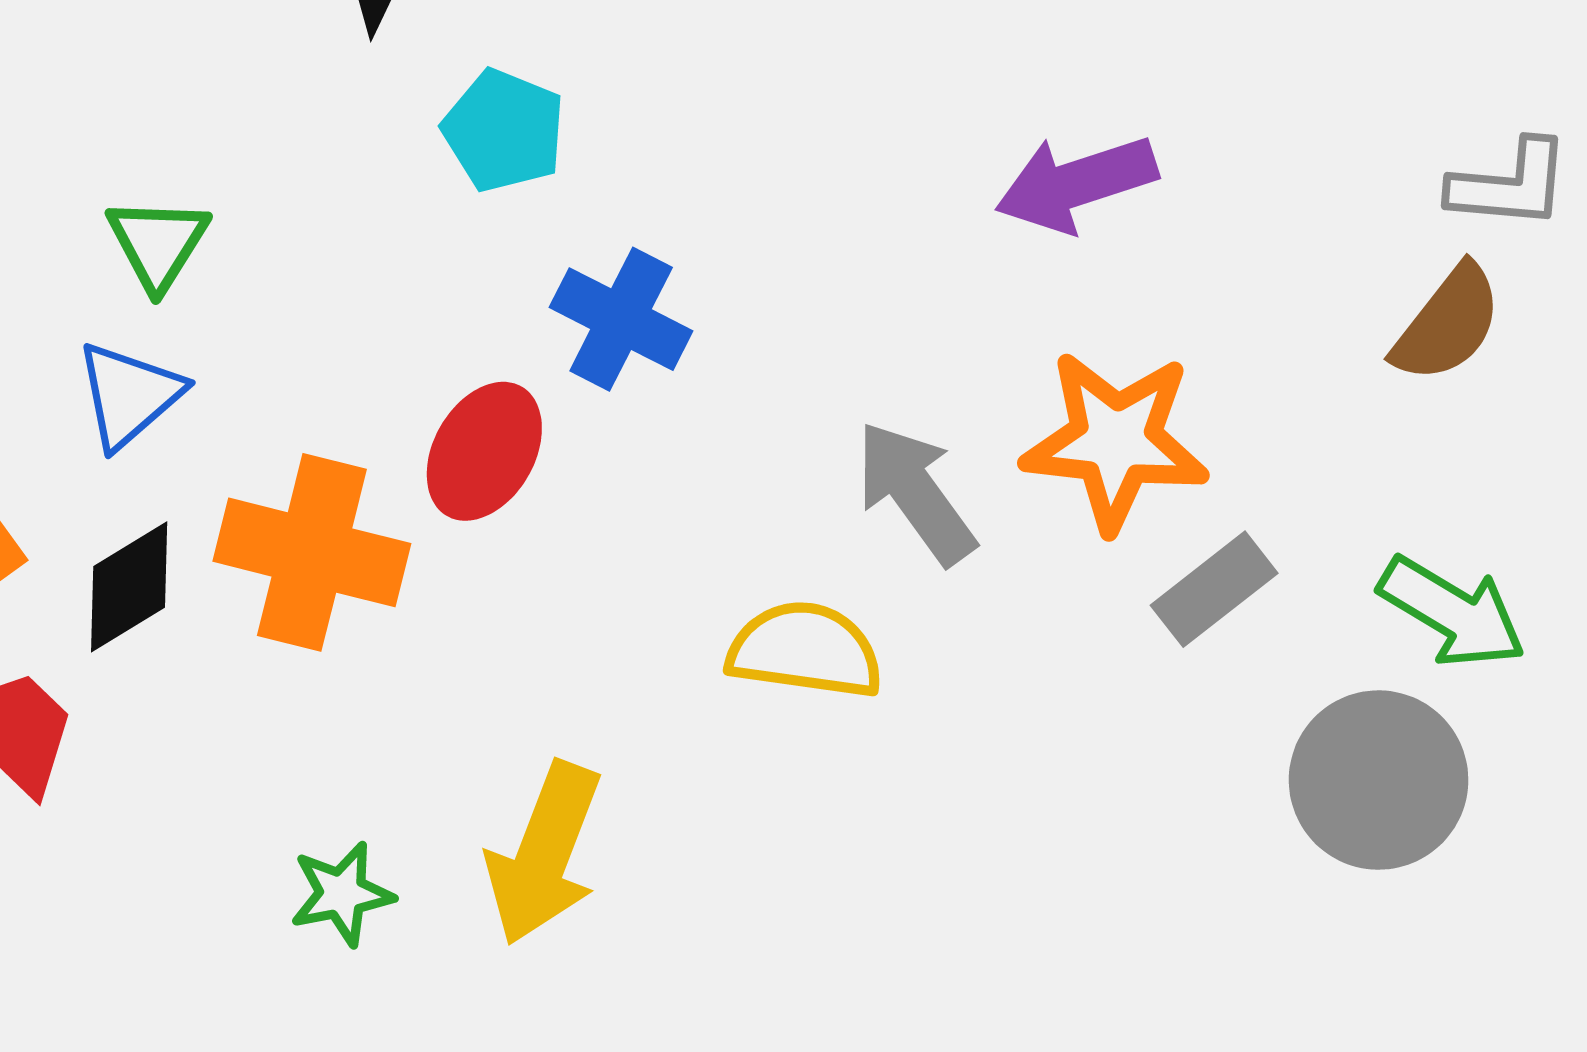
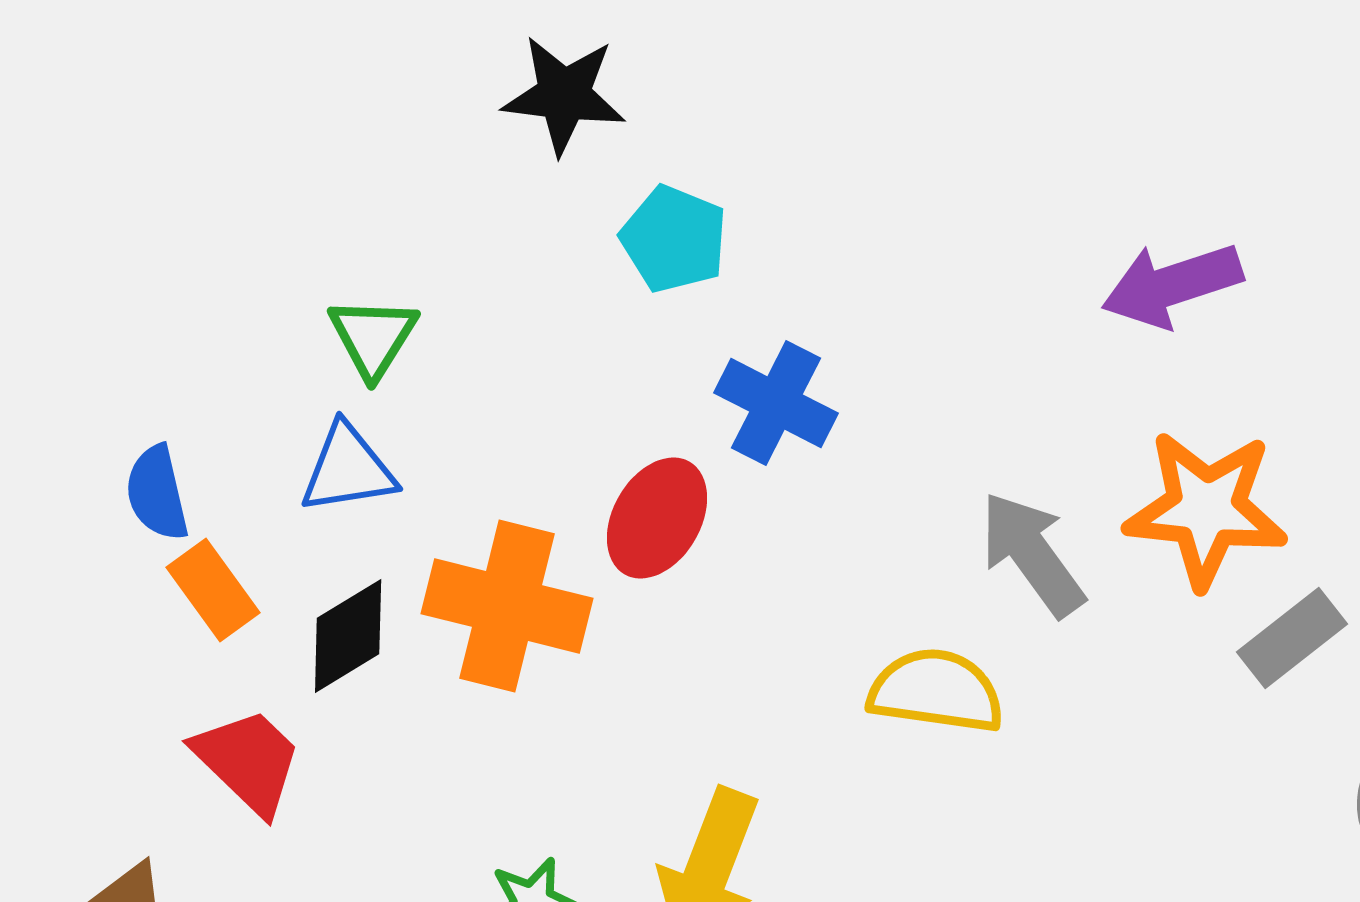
blue triangle: (129, 395) -> (348, 469), turned 32

